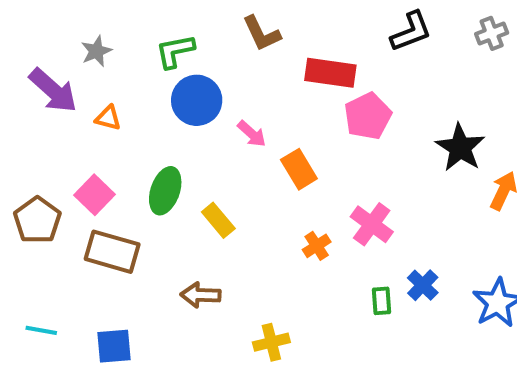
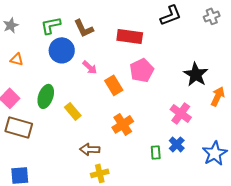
brown L-shape: (262, 33) -> (84, 28), moved
pink pentagon: (368, 116) -> (142, 70), moved
pink cross: (372, 224) -> (181, 113), moved
orange cross: (317, 246) -> (123, 124), size x1.5
brown arrow: (201, 295) -> (90, 149), moved

